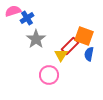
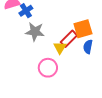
orange square: (84, 36) -> (83, 29), turned -36
gray star: (36, 39) -> (35, 32), turned -30

